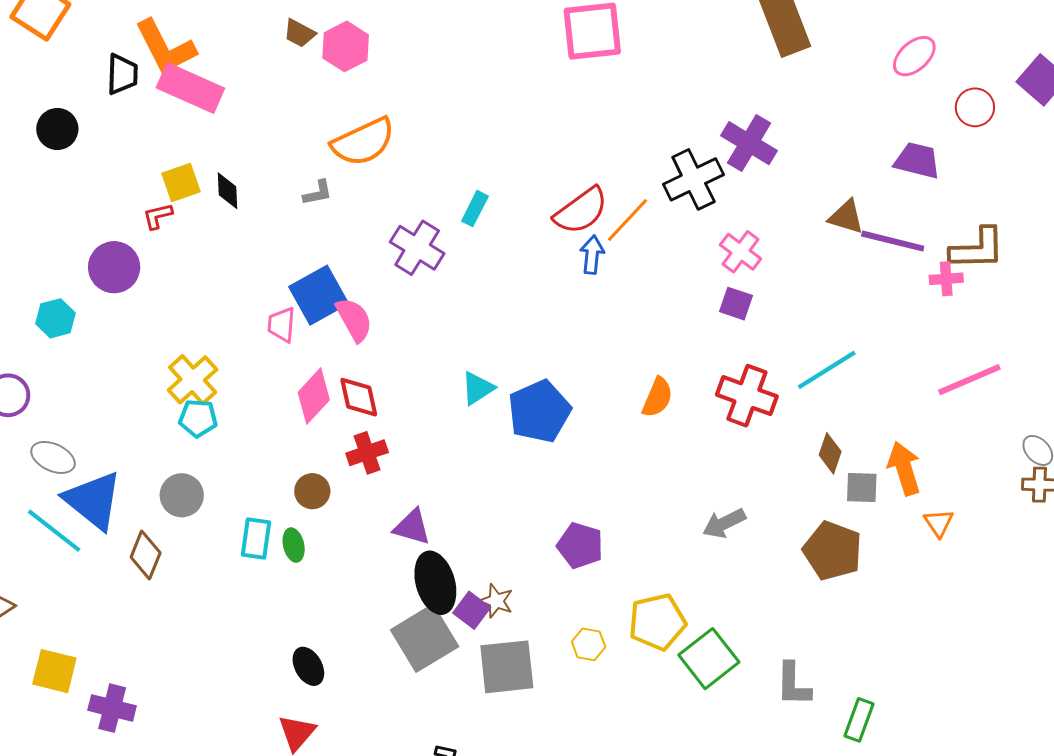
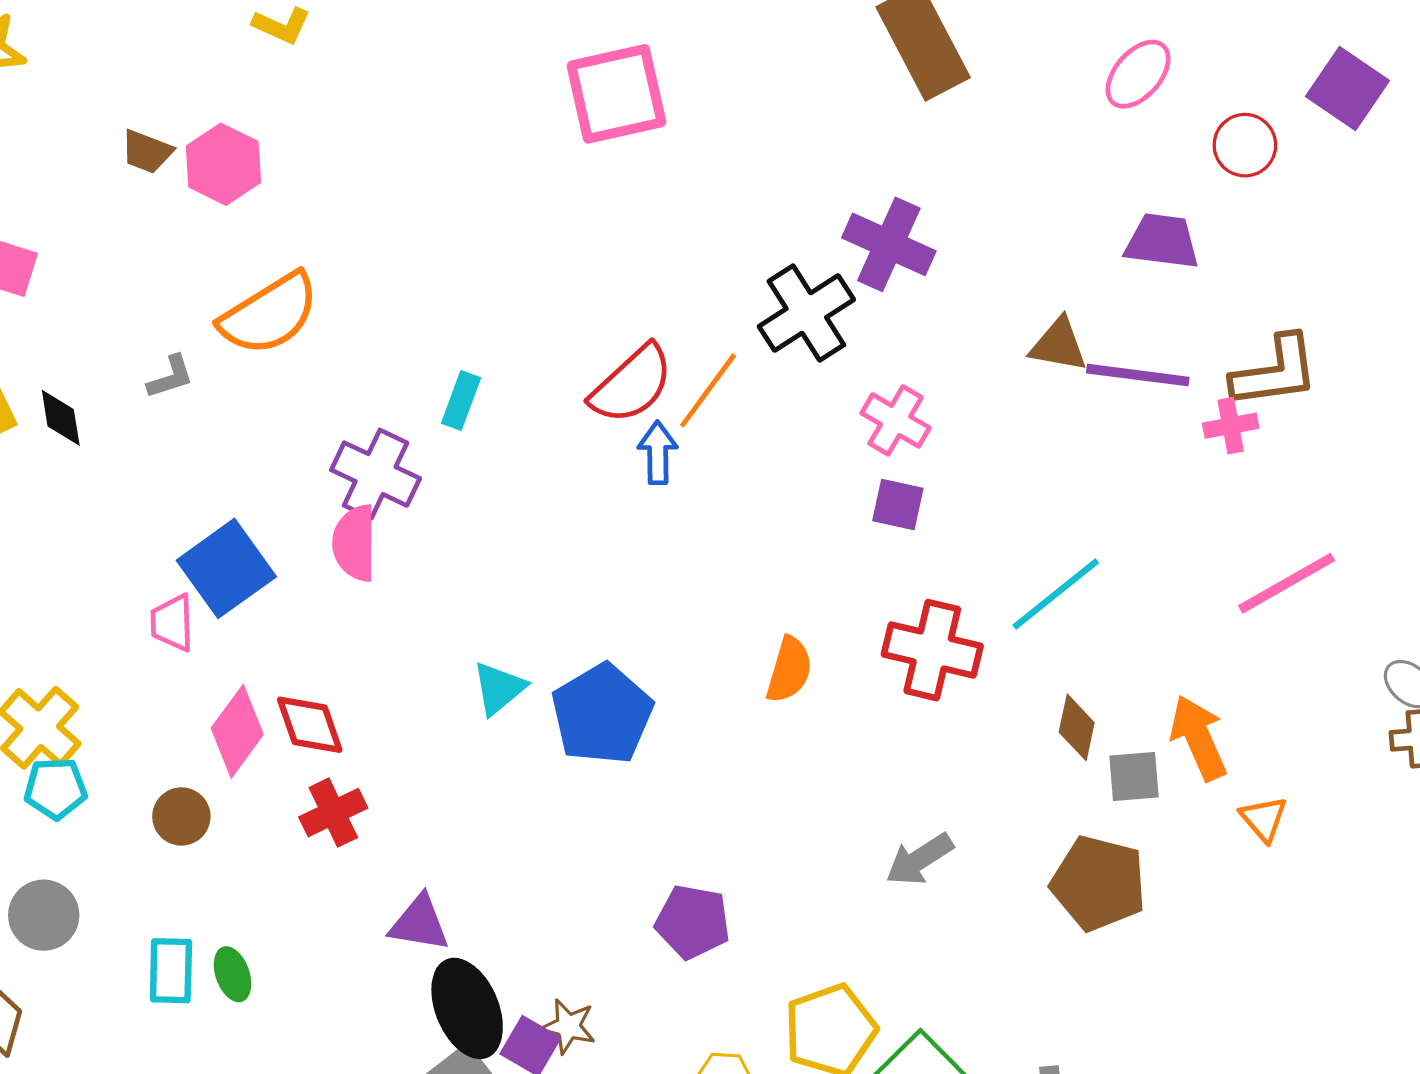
gray L-shape: (318, 193) -> (170, 377), moved
pink semicircle: (354, 320) -> (355, 543), moved, turned -144
brown circle: (312, 491) -> (181, 816), moved

